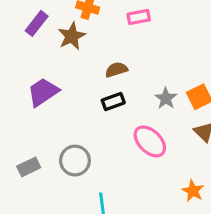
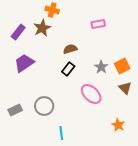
pink rectangle: (139, 17) -> (98, 24), moved
purple rectangle: (37, 23) -> (18, 32), moved
black rectangle: (113, 102) -> (68, 69), turned -32

